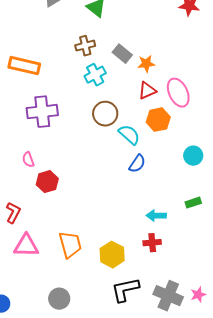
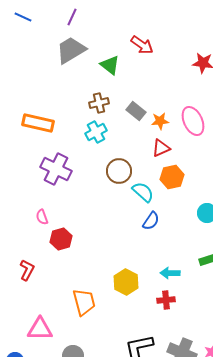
cyan cross: (95, 75) -> (96, 132), moved
pink ellipse: (178, 93) -> (193, 121), moved
purple cross: (42, 112) -> (56, 169), turned 32
pink triangle: (26, 246) -> (40, 329), moved
yellow hexagon: (112, 255) -> (126, 282), moved

